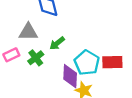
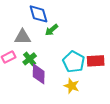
green arrow: (57, 43) -> (52, 30), moved
purple diamond: (70, 76) -> (39, 74), moved

